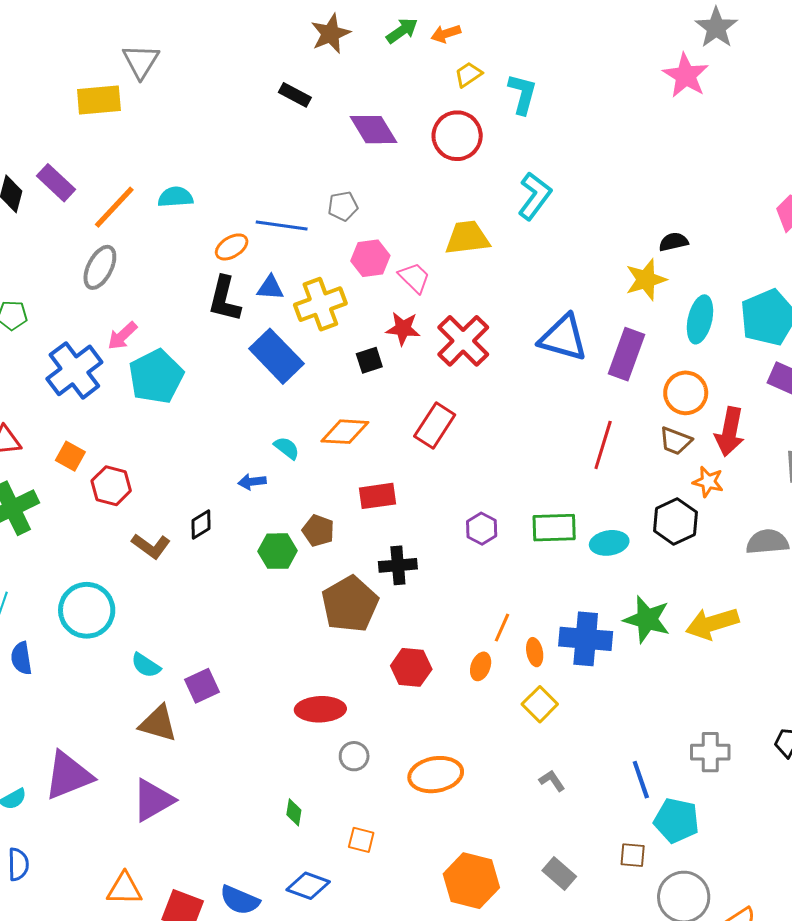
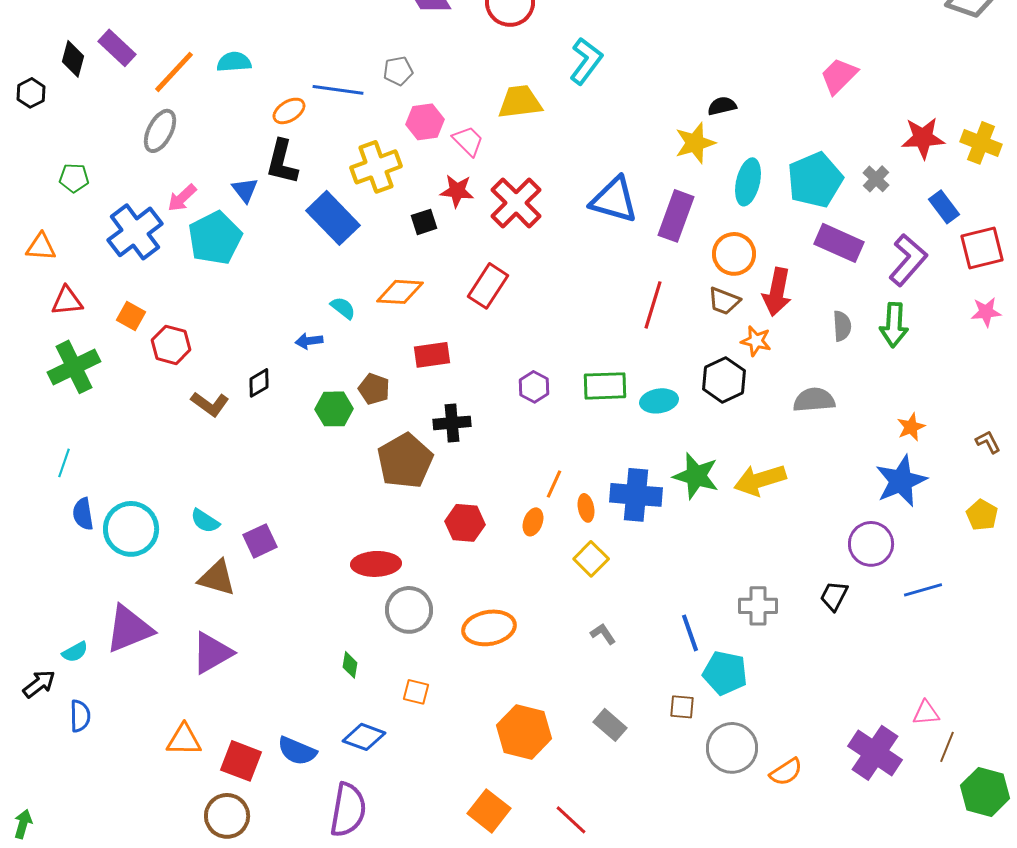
blue triangle: (270, 288) -> (245, 190), moved, turned 48
cyan circle: (87, 610) -> (131, 529), moved
gray circle: (354, 756) -> (409, 610), size x1.6

